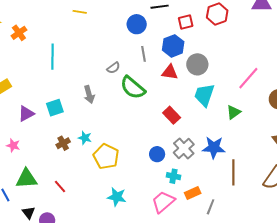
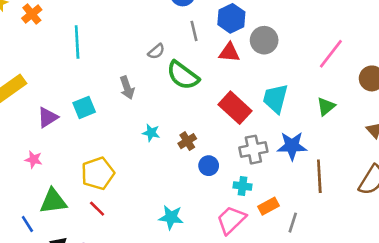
cyan trapezoid: (204, 95) -> (275, 99), moved
green triangle: (234, 112) -> (326, 106), moved
red rectangle: (172, 115) -> (235, 108), size x1.4
cyan star: (85, 138) -> (151, 133), moved
brown cross: (63, 143) -> (187, 141), moved
gray cross: (184, 148) -> (253, 150), turned 35
blue circle: (157, 154) -> (209, 166), moved
yellow pentagon: (106, 156) -> (98, 173), moved, turned 30

